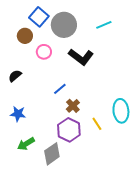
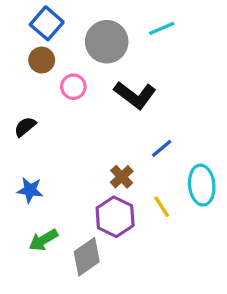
blue square: (39, 17) -> (47, 23), moved
cyan line: (104, 25) -> (162, 28), moved
blue line: (60, 89) -> (162, 148), moved

